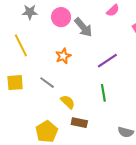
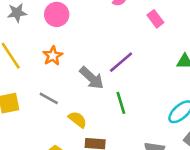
gray arrow: (83, 27) -> (92, 78), moved
orange star: (63, 56) -> (53, 56), moved

